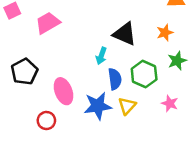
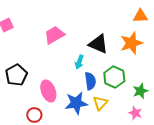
pink trapezoid: (48, 23) -> (54, 35), moved
orange star: (165, 33) -> (131, 43), size x1.6
green star: (177, 61) -> (140, 91), moved
pink star: (170, 103) -> (135, 113), moved

